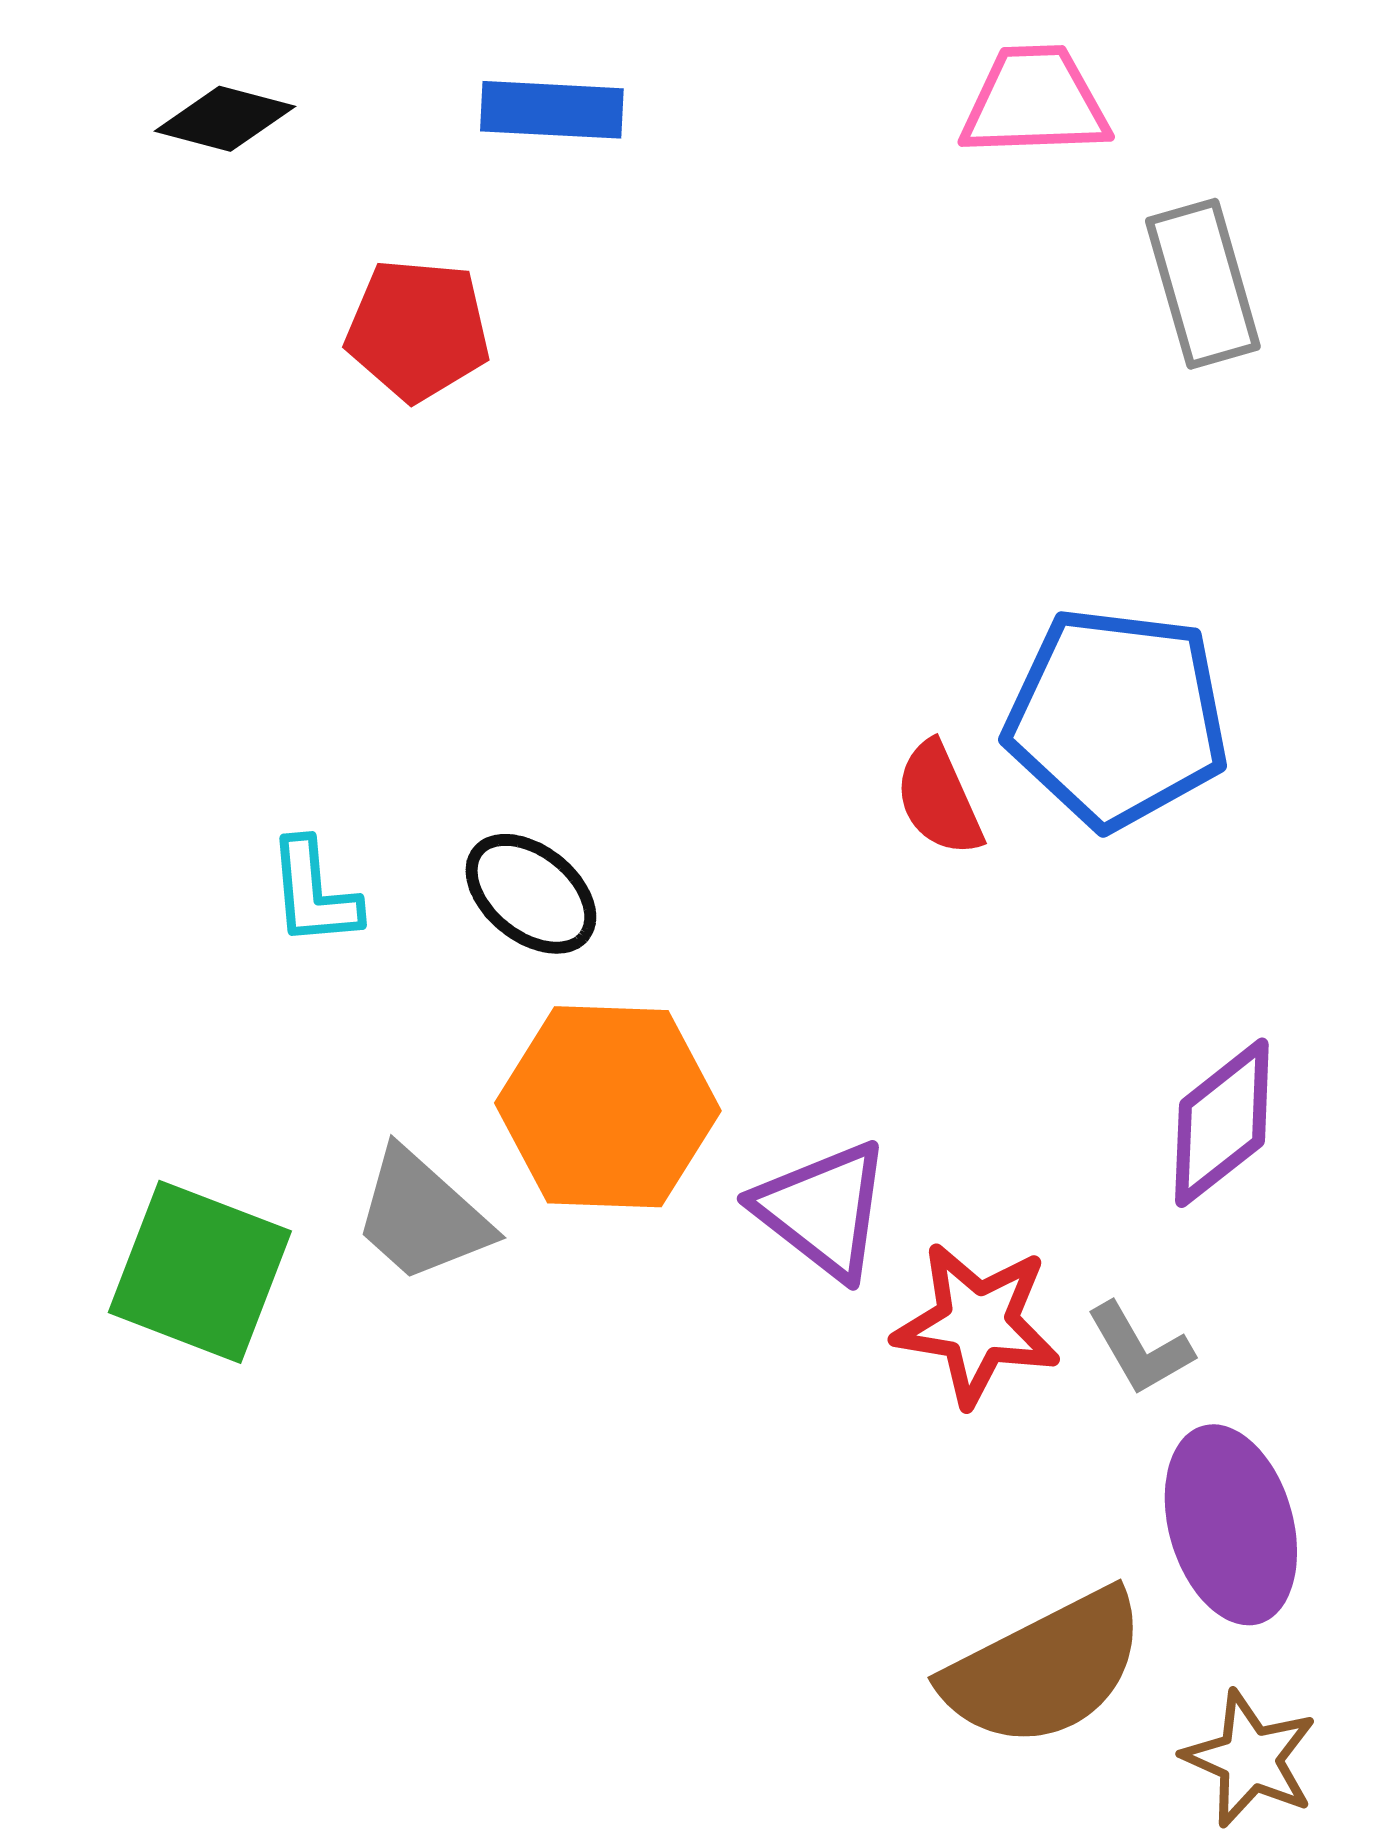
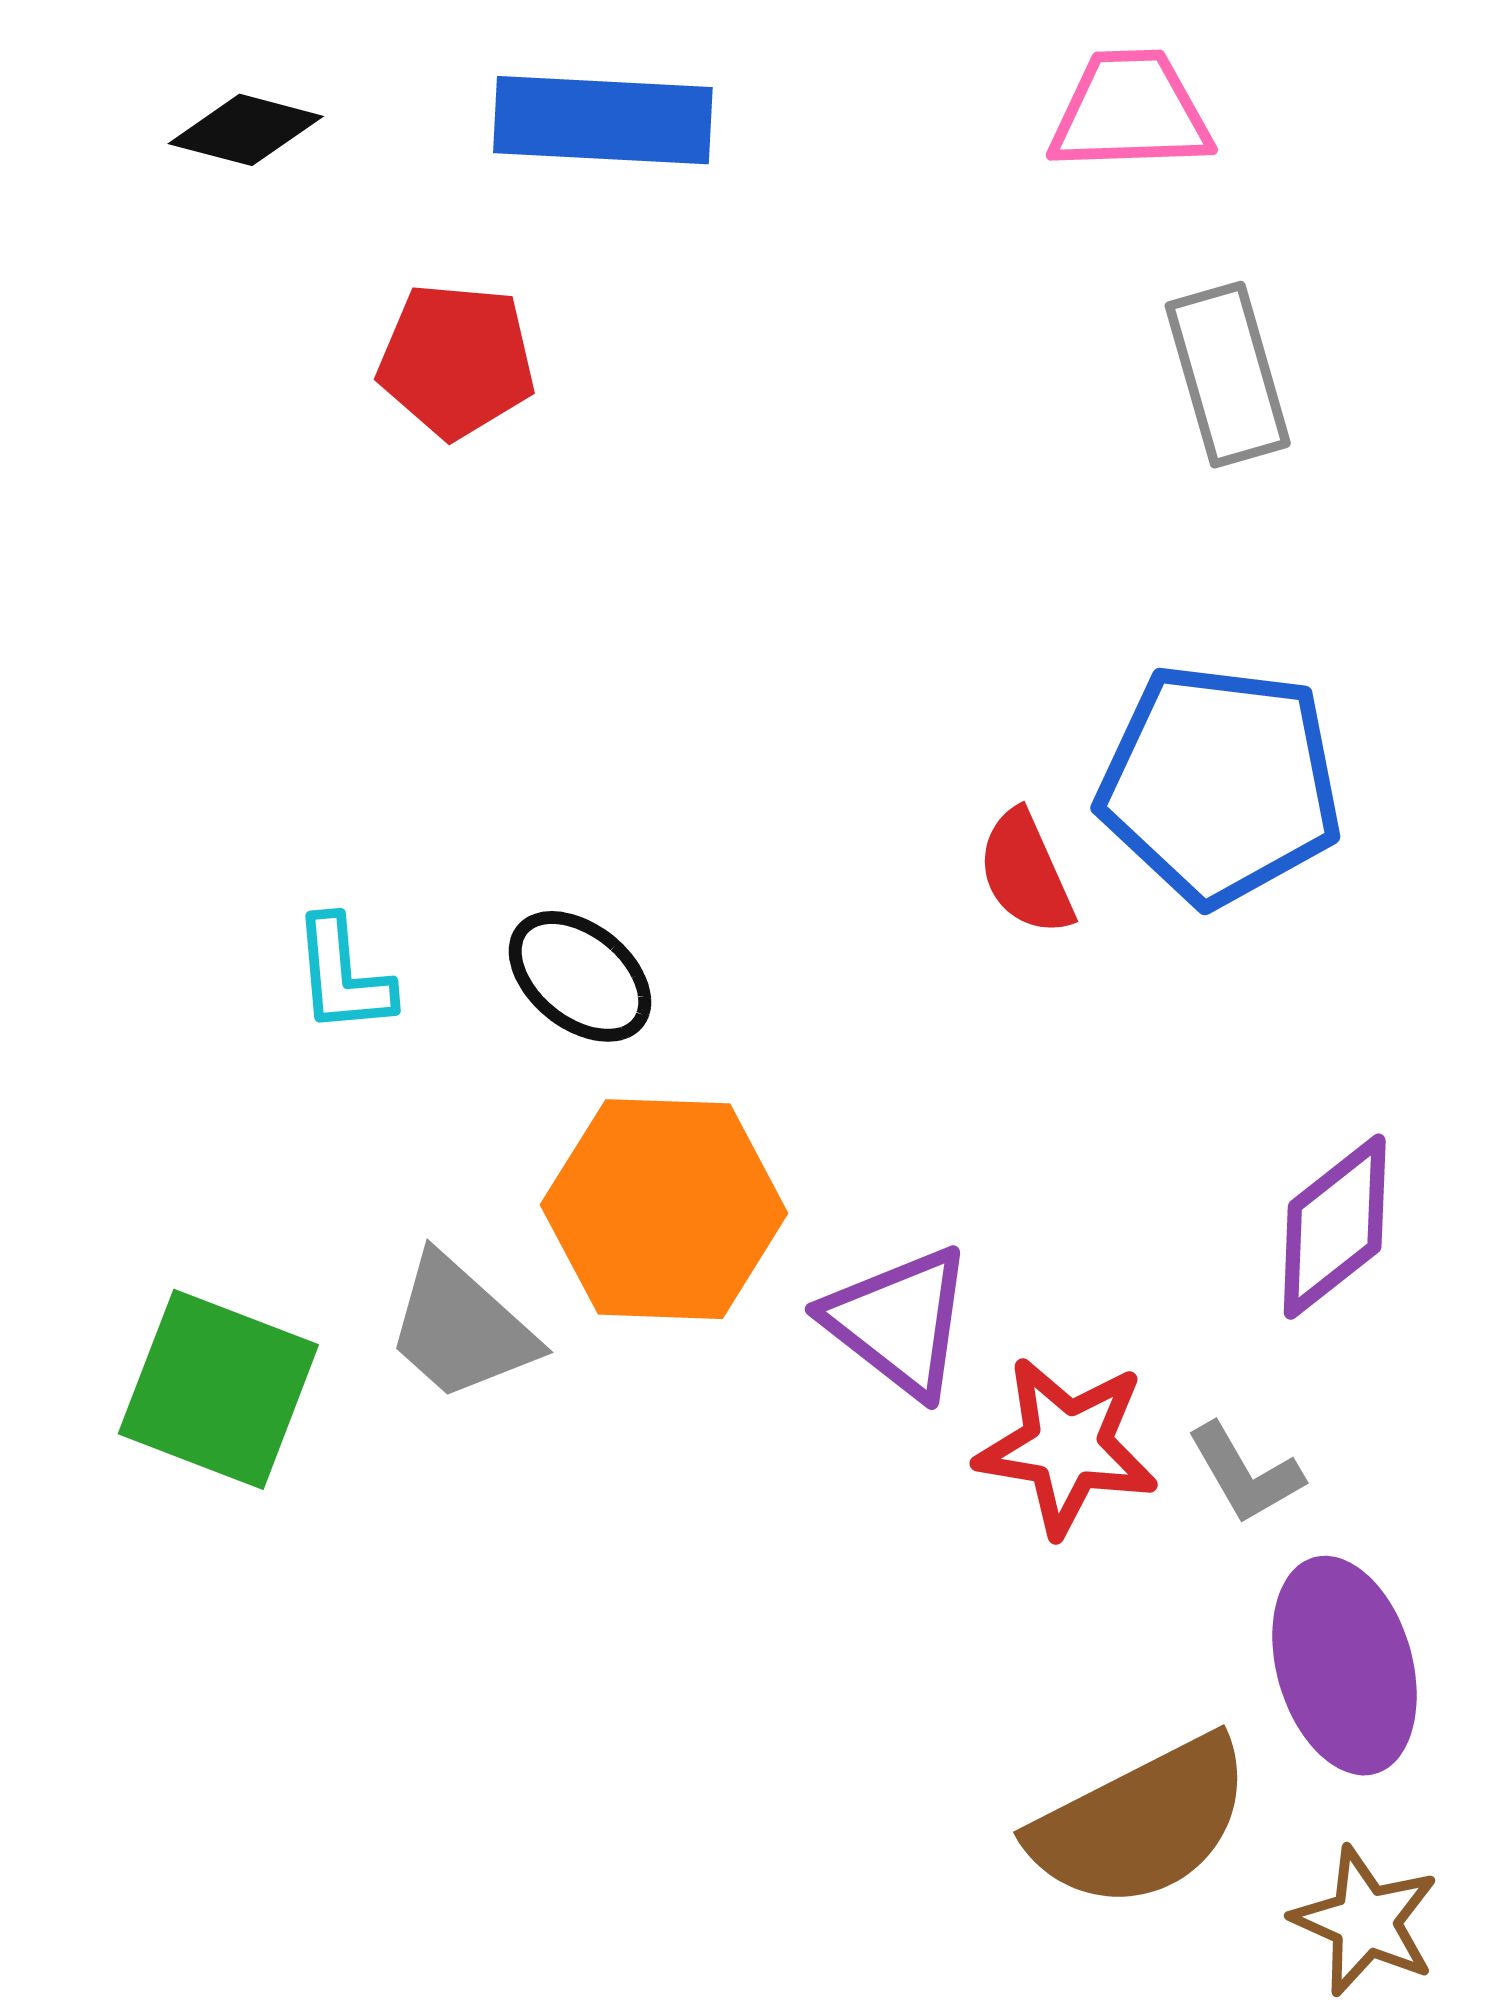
blue rectangle: (552, 110) -> (603, 120), size x1.4
gray rectangle: (1203, 284) -> (1228, 375), moved

